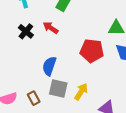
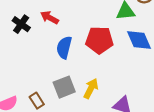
blue semicircle: (49, 66) -> (64, 47), moved
gray square: (58, 88) -> (64, 87), turned -30

